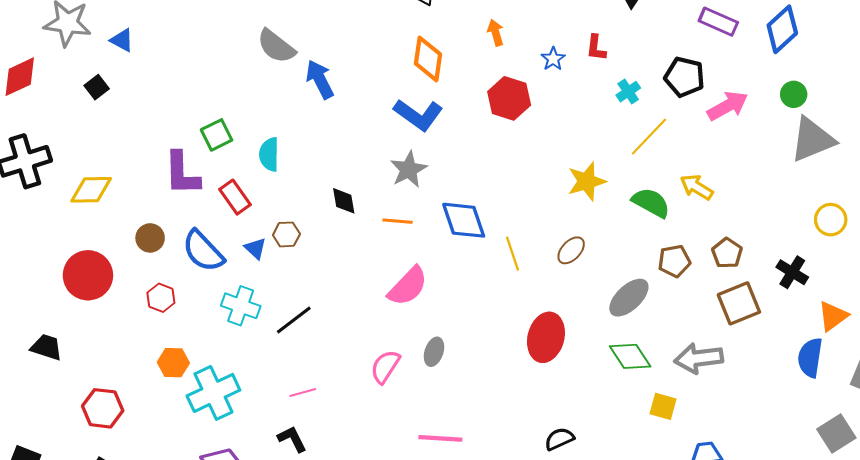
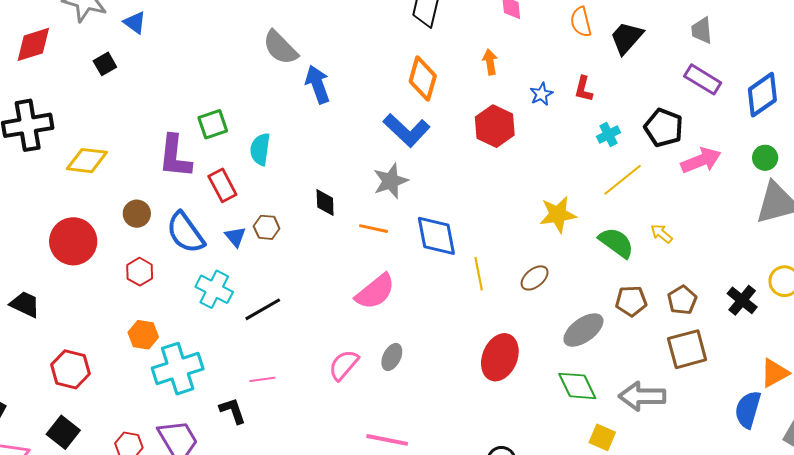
yellow arrow: (697, 187) -> (661, 234), size x0.7
black cross: (792, 272) -> (742, 300), moved
black L-shape: (292, 439) -> (233, 411), moved

